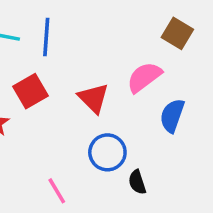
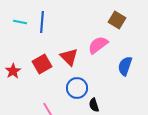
red square: (30, 91) -> (42, 64), moved
blue semicircle: (172, 116) -> (125, 66), moved

